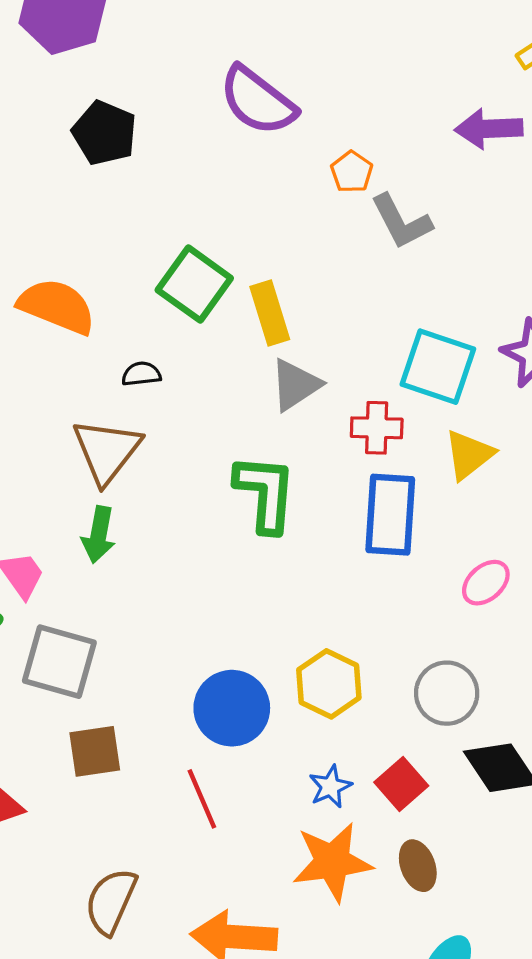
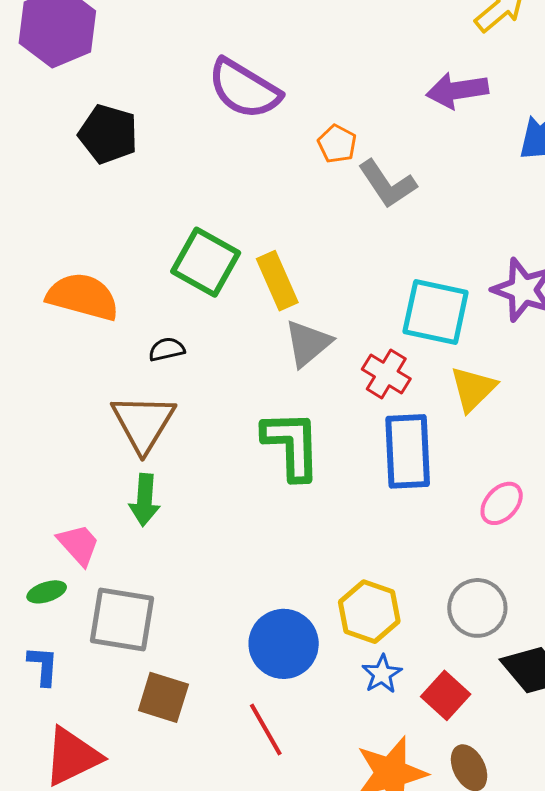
red cross: (377, 428) -> (386, 374), turned 36
brown square: (95, 751) -> (163, 697), turned 32
blue star: (330, 787) -> (382, 674), moved

